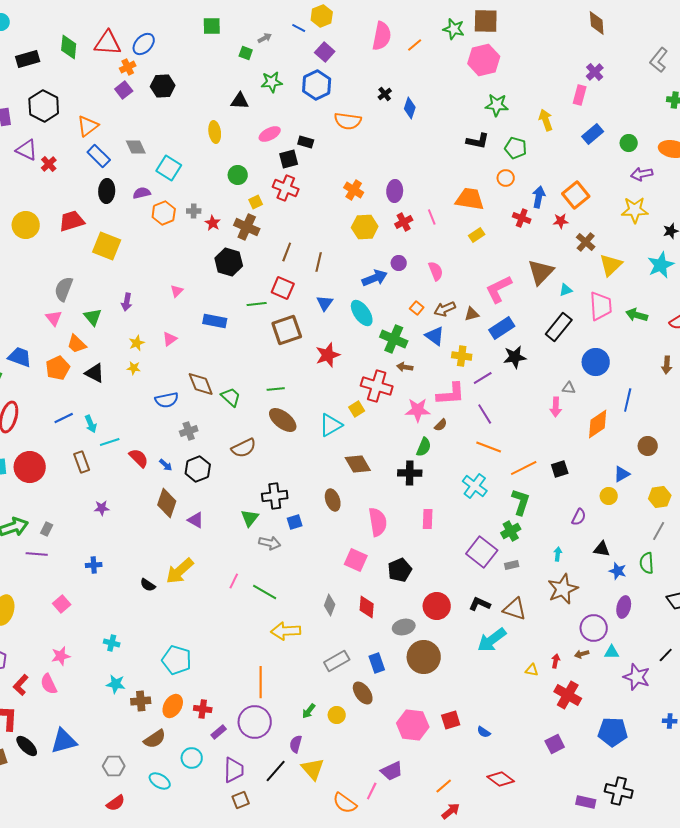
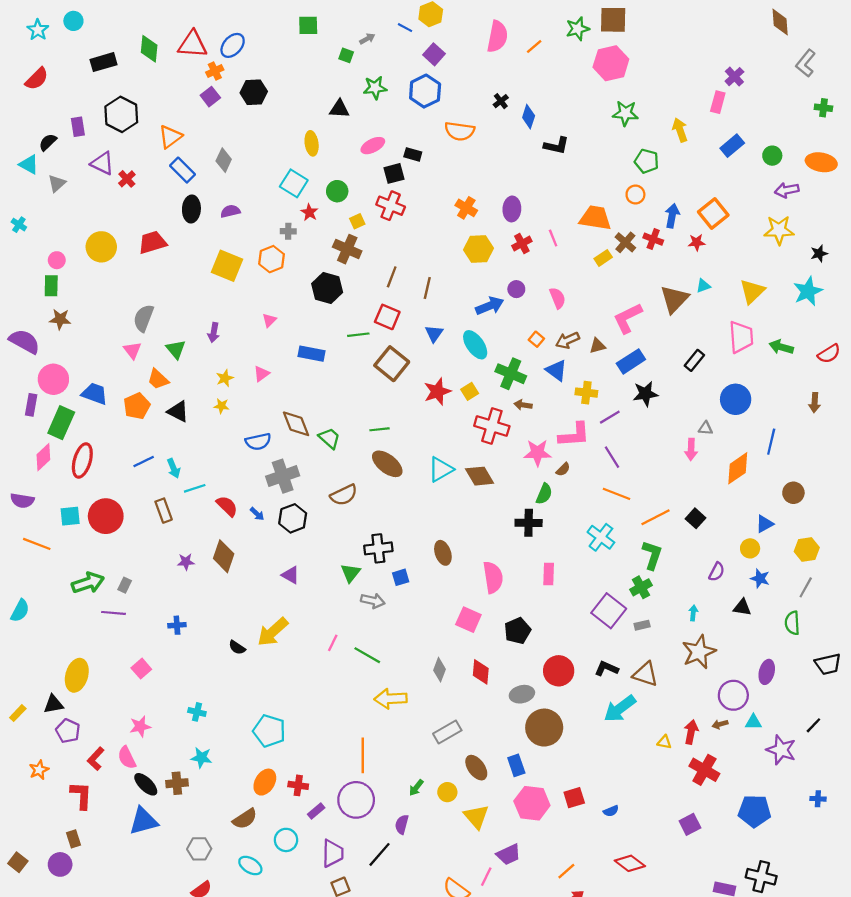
brown diamond: (597, 23) -> (780, 22), moved
green star: (454, 29) -> (578, 29), turned -30
black L-shape: (478, 141) -> (556, 146), moved
gray diamond: (136, 147) -> (224, 160), turned 50
cyan square: (169, 168) -> (294, 183), moved
orange hexagon: (164, 213) -> (272, 259), moved
red star: (213, 223) -> (309, 212), moved
brown cross: (586, 242) -> (625, 242), moved
yellow square: (107, 246) -> (227, 266), moved
cyan triangle: (566, 290) -> (703, 286), moved
black rectangle: (559, 327) -> (694, 360), size x0.7
brown square: (287, 330) -> (392, 364), turned -32
yellow square: (357, 409) -> (470, 391), moved
gray cross: (189, 431) -> (283, 476), size x1.6
brown diamond: (358, 464) -> (480, 476), moved
black square: (560, 469) -> (695, 518), turned -30
brown diamond: (167, 503) -> (224, 556), moved
blue star: (618, 571) -> (760, 578), moved
red arrow: (556, 661) -> (691, 732), size x1.5
blue rectangle: (377, 663) -> (516, 765), moved
brown cross: (141, 701) -> (177, 783), moved
blue semicircle: (484, 732) -> (611, 811), turned -56
black ellipse: (27, 746) -> (146, 784), moved
yellow triangle: (313, 769) -> (476, 817), moved

